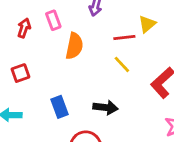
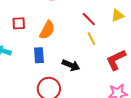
red line: (124, 38) -> (89, 19), moved, turned 35
orange semicircle: (74, 46) -> (47, 30), moved

